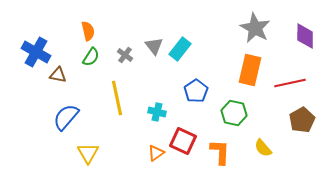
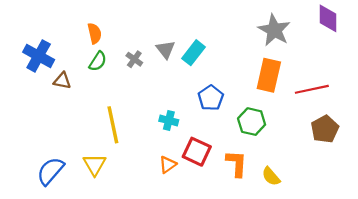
purple diamond: (305, 36) -> (328, 18), moved
yellow line: (117, 98) -> (113, 125), moved
blue semicircle: (66, 117) -> (50, 171), moved
yellow semicircle: (263, 148) -> (271, 176), moved

